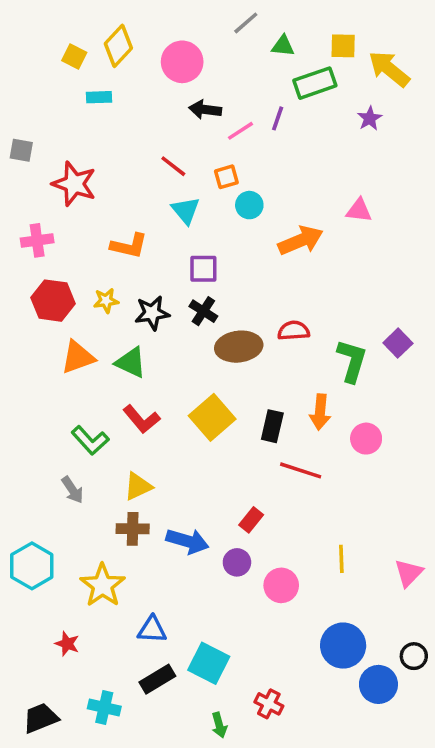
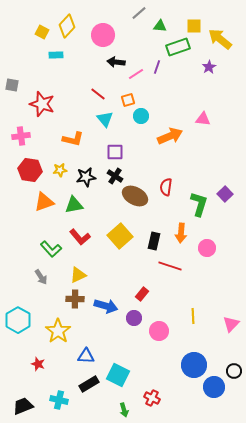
red semicircle: (294, 331) -> (166, 187), turned -78
brown ellipse: (239, 347) -> (135, 196), turned 35
green triangle: (131, 363) -> (74, 205), turned -36

